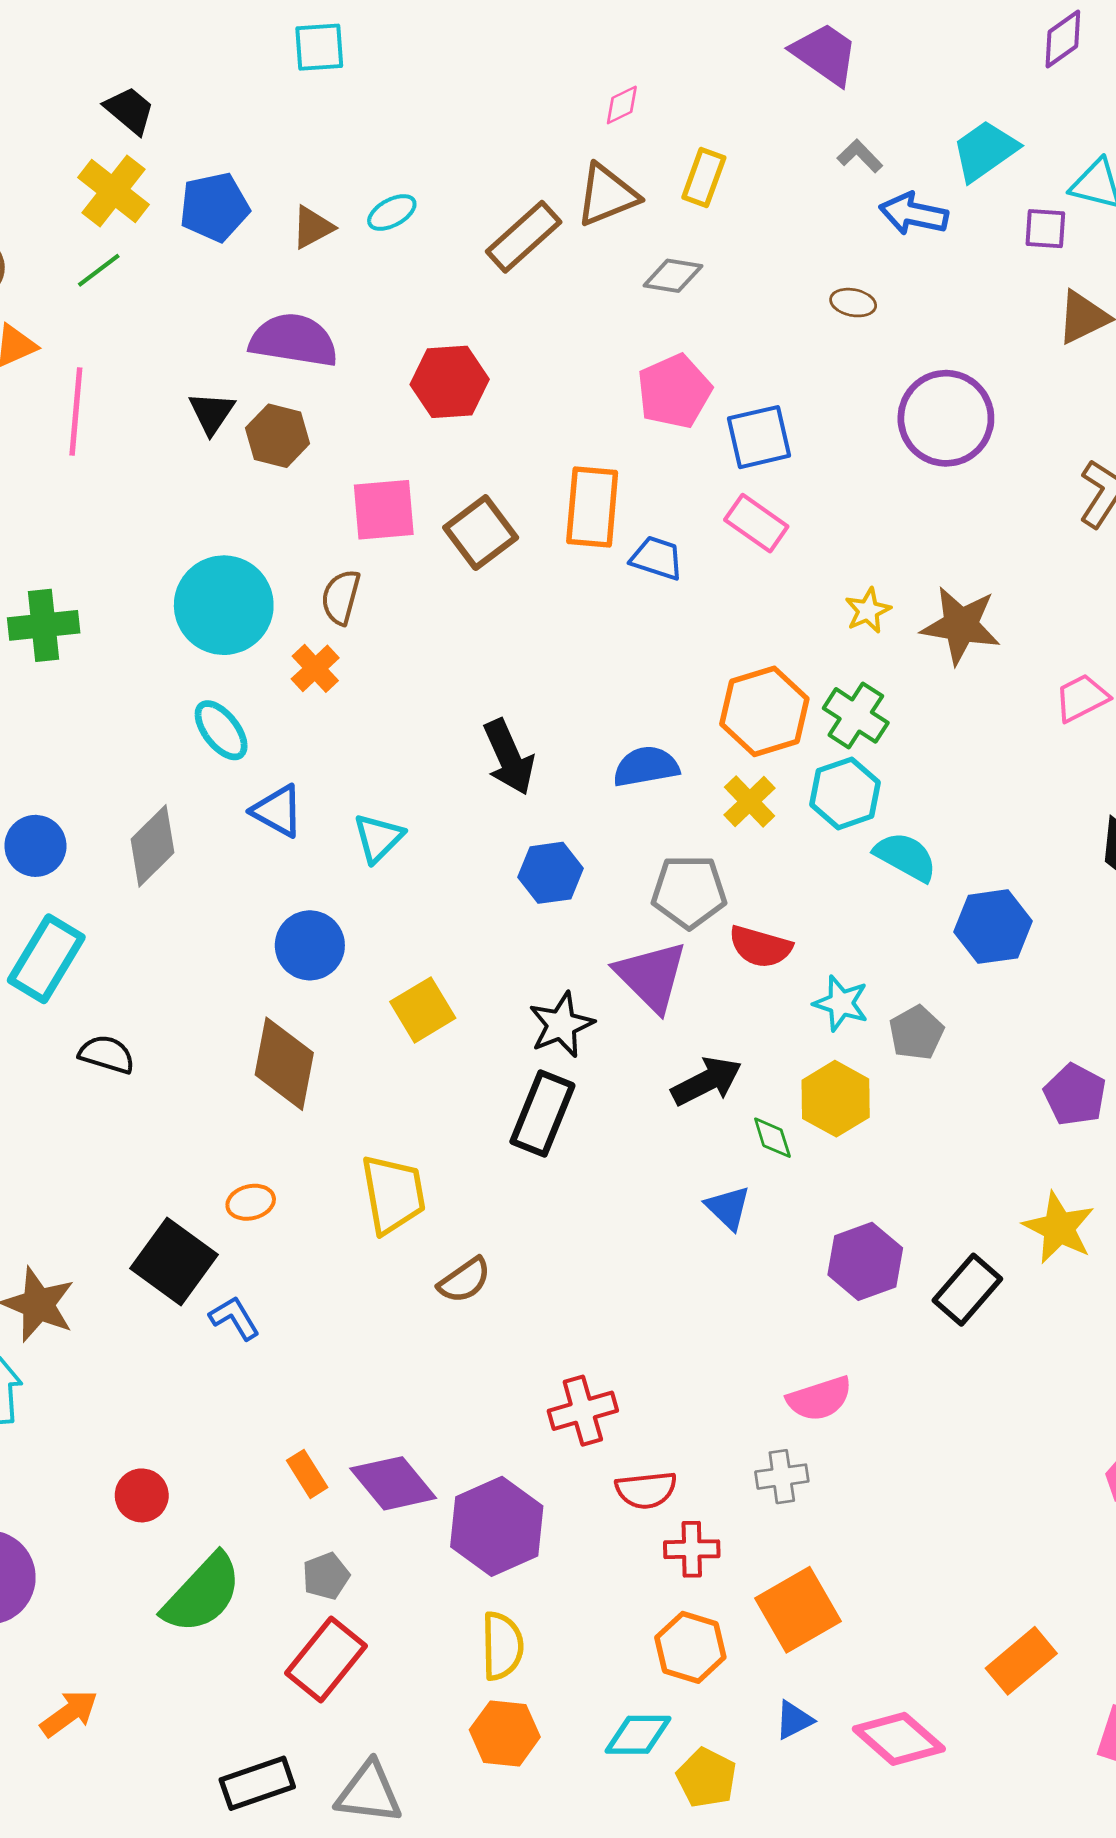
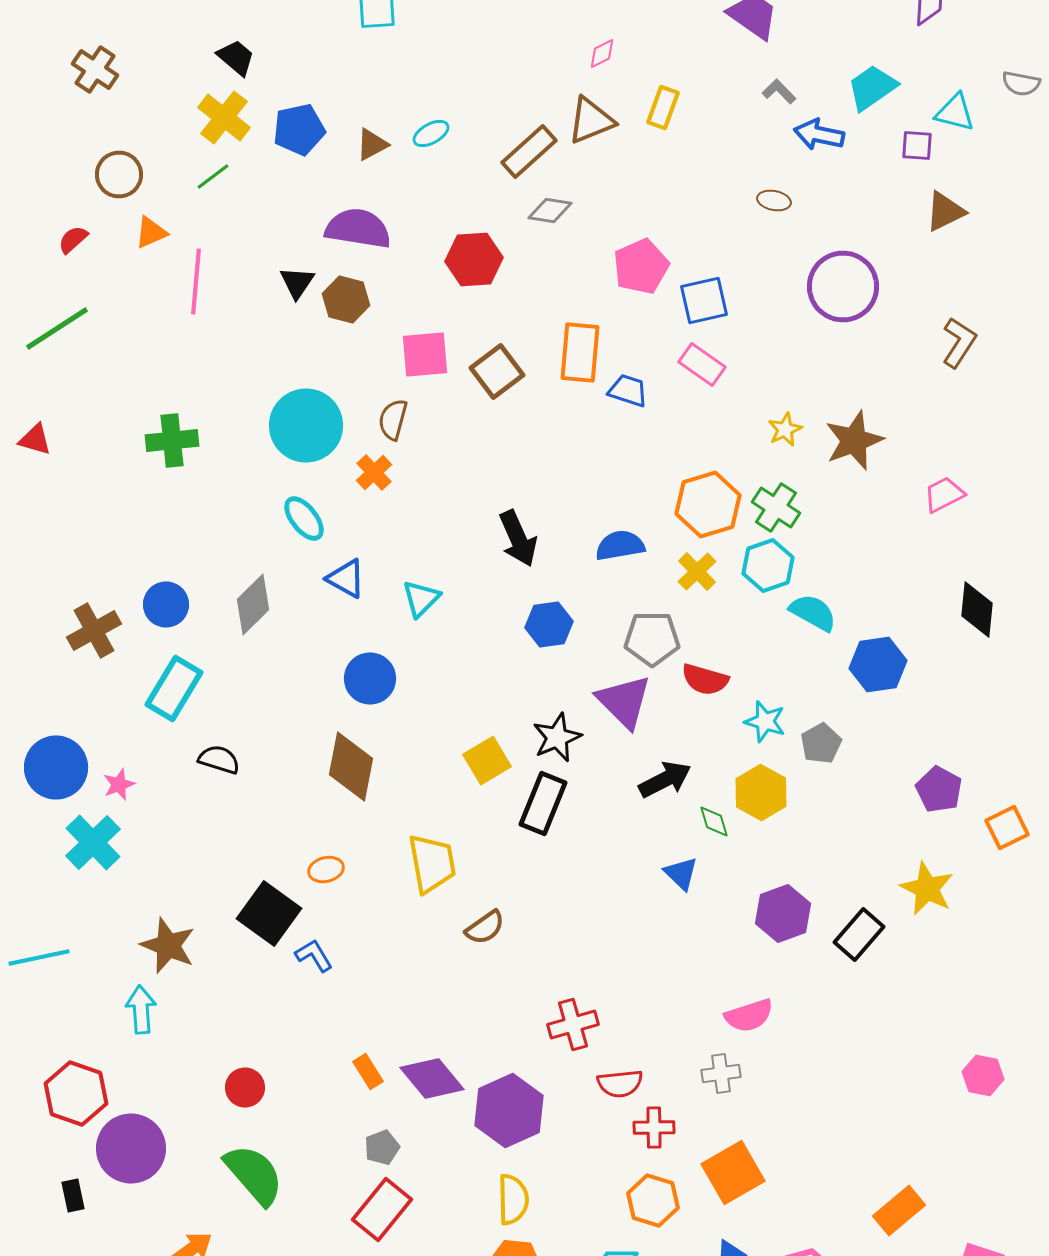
gray diamond: (673, 276) -> (550, 210), moved
brown star: (961, 625) -> (854, 440), turned -30
yellow square: (423, 1010) -> (487, 760), moved
green semicircle: (202, 1594) -> (254, 1174), moved, turned -84

